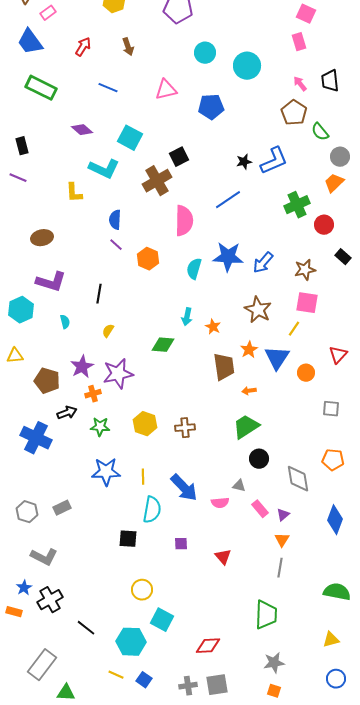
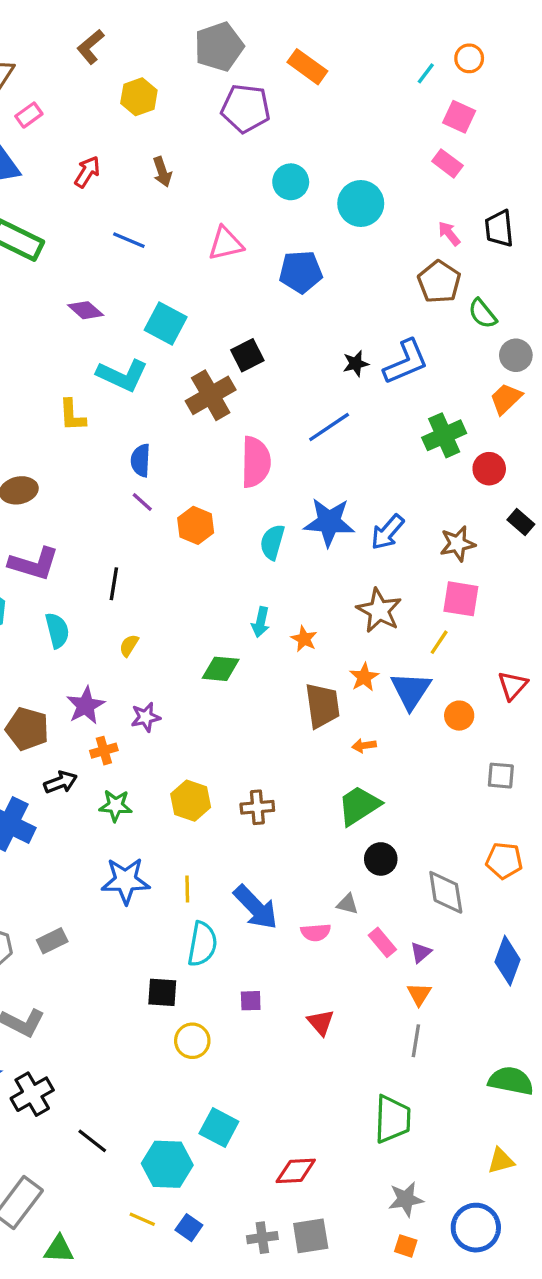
pink rectangle: (299, 42) -> (447, 163), turned -36
cyan semicircle: (65, 322) -> (57, 630), size x1.5
purple star: (118, 374) -> (146, 717), size x0.6
yellow circle: (142, 590) -> (192, 1041), moved
blue circle: (336, 679) -> (476, 1228), moved, size x1.5

